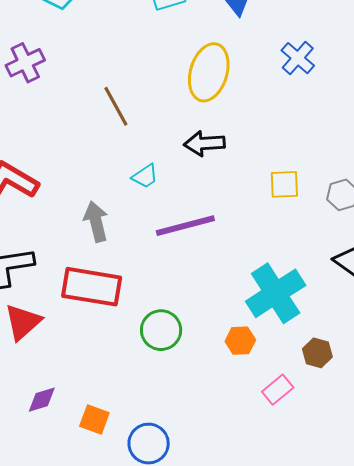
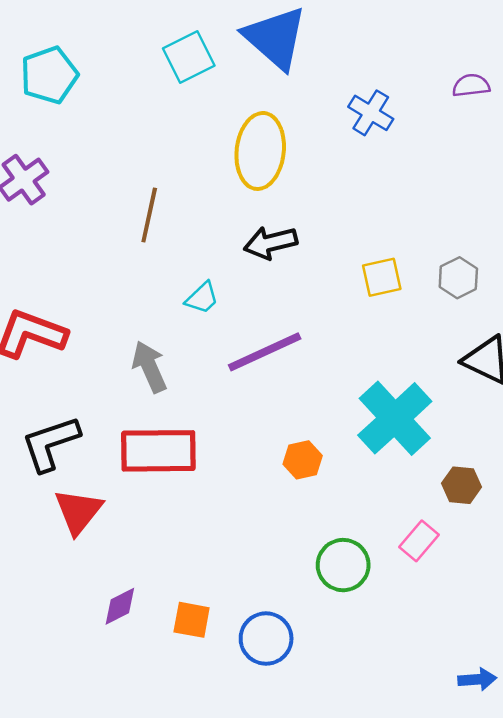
brown line: (116, 106) -> (149, 215), turned 51
green circle: (161, 330) -> (343, 565), moved
orange hexagon: (240, 341) -> (303, 460), moved

